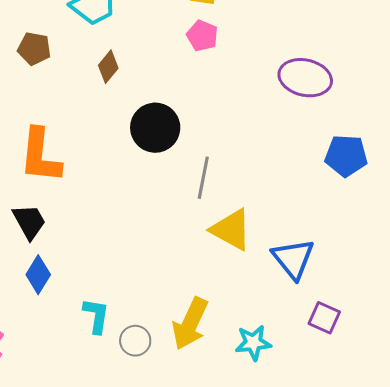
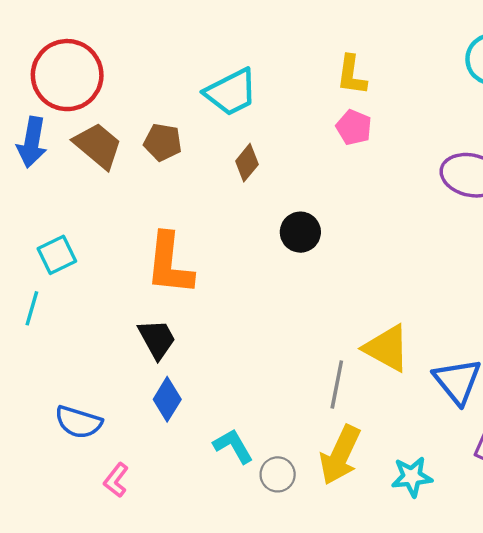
black circle: (155, 128) -> (300, 232), size x0.7
gray line: (203, 178) -> (337, 385), moved
cyan L-shape: (96, 316) -> (233, 446), turned -39

